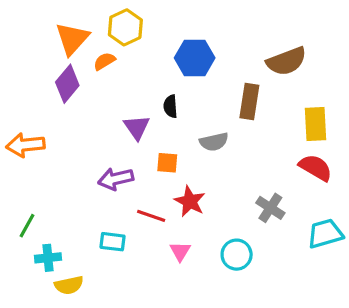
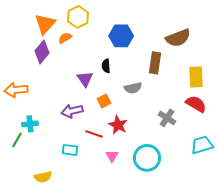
orange square: (167, 163) -> (104, 101), turned -32
gray cross: (270, 208) -> (167, 118), moved
cyan circle: (237, 255) -> (147, 158), size x1.4
cyan cross: (48, 258) -> (30, 124), moved

